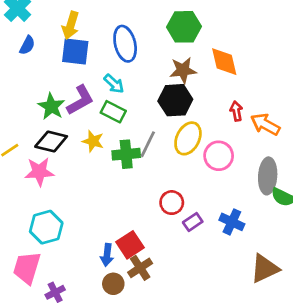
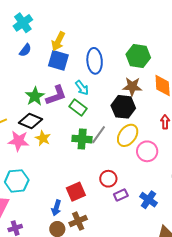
yellow star: (93, 141) -> (43, 138), moved
red square: (130, 245) -> (76, 192), moved

